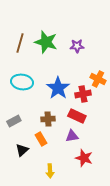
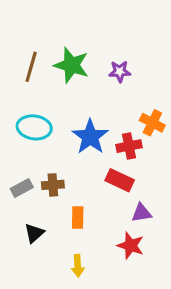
brown cross: (48, 119) -> (53, 185), moved
purple triangle: (72, 136) -> (141, 213), moved
orange rectangle: (41, 139) -> (78, 218), moved, turned 32

